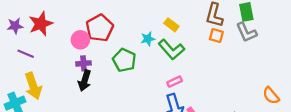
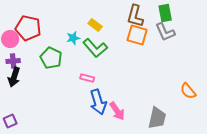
red pentagon: (100, 28) -> (28, 28), turned -30
orange square: (216, 36) -> (137, 35), size x1.5
pink rectangle: (175, 82) -> (87, 78), moved, turned 40

